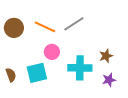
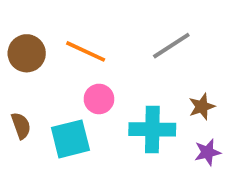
gray line: (74, 24) -> (171, 46), moved
brown semicircle: (11, 75) -> (21, 126), moved

